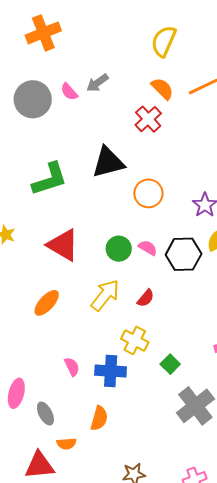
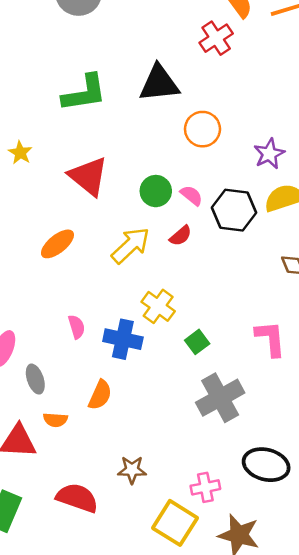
red semicircle: (146, 298) -> (181, 236), moved

